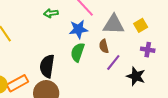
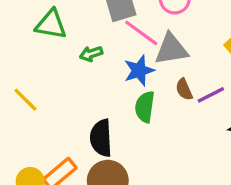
gray triangle: (114, 24) -> (171, 49), moved
purple line: (113, 62) -> (211, 95), moved, turned 36

